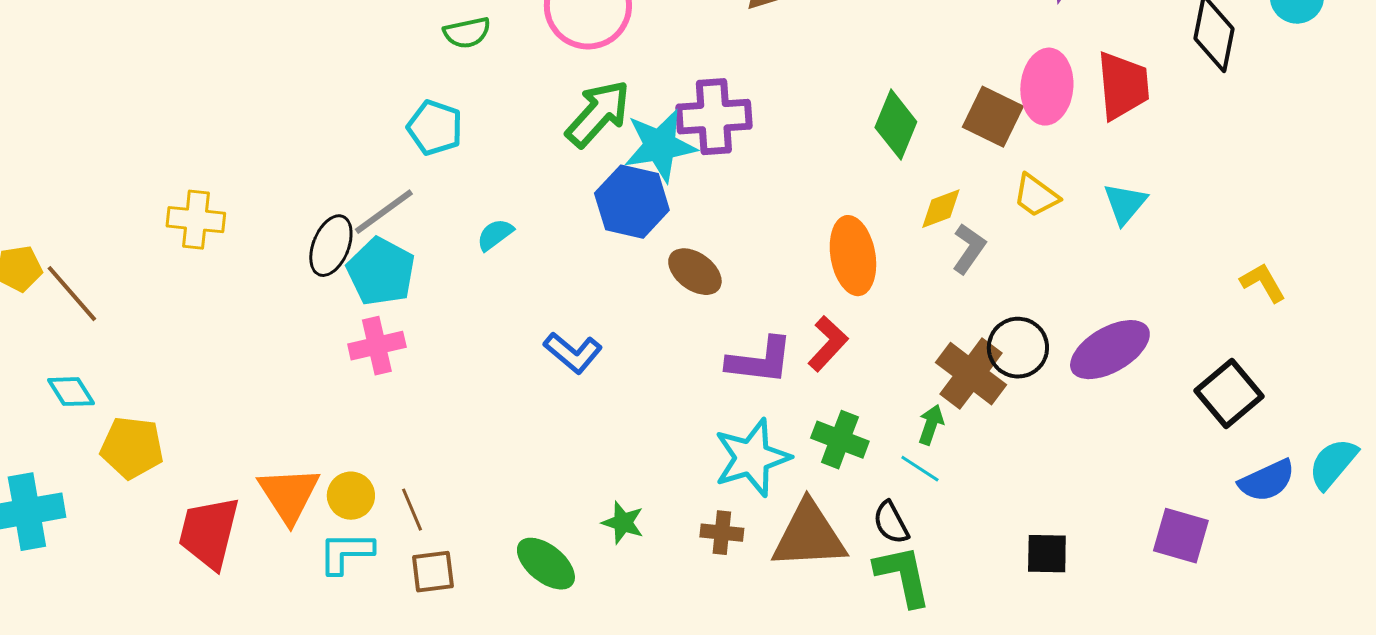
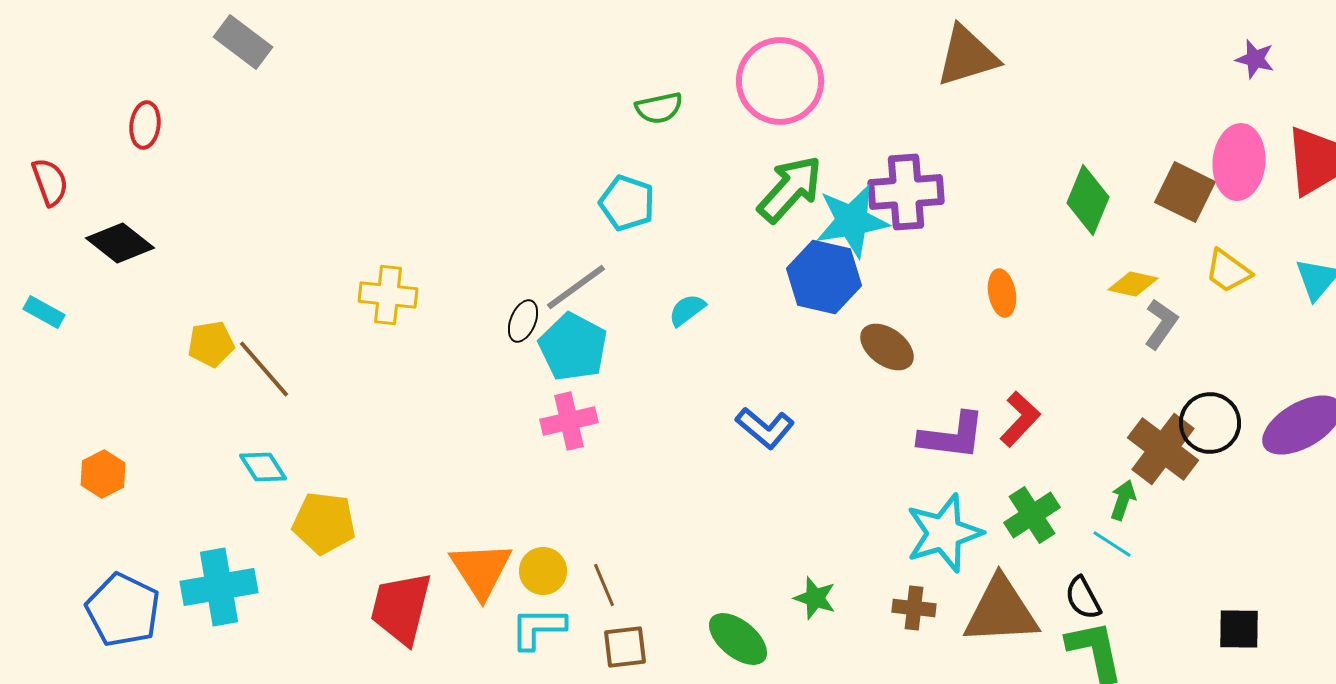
yellow diamond: (941, 209) -> (1133, 284), turned 33
black ellipse: (331, 246) -> (523, 321), size x0.7
orange ellipse: (853, 256) -> (1002, 293), moved, size x0.6
green cross: (840, 440) -> (1032, 515), turned 36

